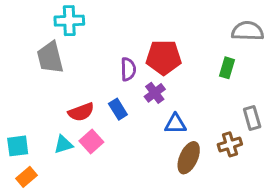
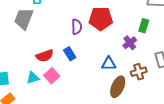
gray trapezoid: (50, 57) -> (24, 19), turned 35
purple cross: (155, 93) -> (130, 43), moved
brown cross: (230, 144) -> (139, 72), moved

